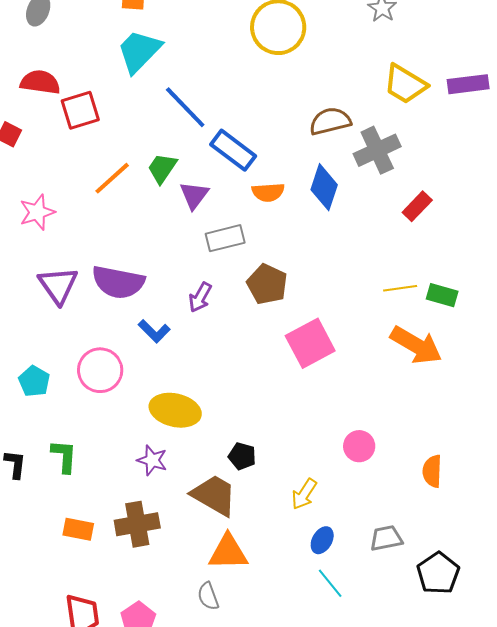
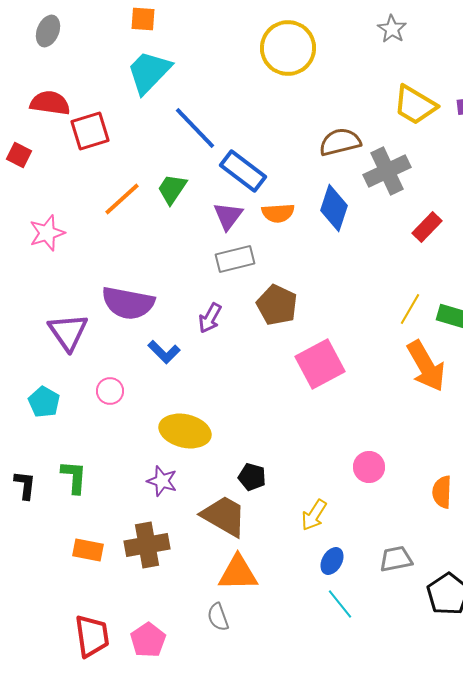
purple triangle: (194, 195) -> (228, 216), moved
purple triangle: (58, 285) -> (68, 332), moved
yellow line: (400, 288) -> (410, 309), turned -52
orange arrow: (416, 345) -> (426, 366), turned 30
pink circle: (100, 370) -> (110, 391), size x0.6

